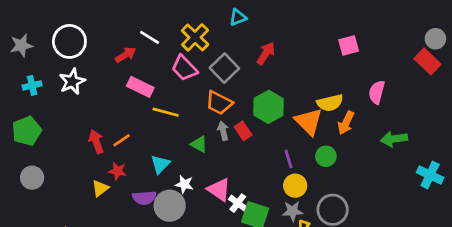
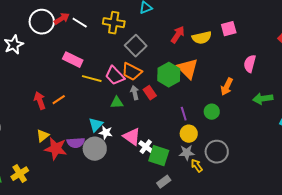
yellow cross: (195, 37) -> (114, 23), turned -35
white circle: (69, 41) -> (42, 22), moved
red arrow: (266, 53) -> (178, 35), moved
red arrow: (126, 55) -> (62, 19), moved
pink trapezoid: (184, 68) -> (115, 76), moved
white star: (72, 81) -> (14, 45), moved
yellow semicircle: (330, 103) -> (202, 38), moved
orange triangle: (309, 122) -> (188, 69), moved
green triangle: (199, 144) -> (117, 103), turned -32
cyan triangle: (160, 164) -> (96, 125), moved
red star: (118, 171) -> (56, 149), moved, size x1.6

